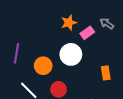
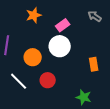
orange star: (69, 23) -> (34, 15), moved
pink rectangle: (87, 33) -> (63, 25), moved

